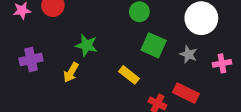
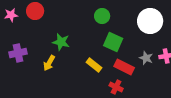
gray star: (188, 54) -> (146, 58), moved
red rectangle: (186, 93) -> (124, 67), moved

